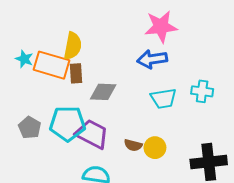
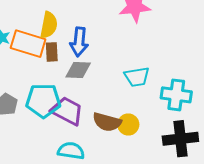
blue arrow: (152, 59) -> (79, 42), moved, turned -76
cyan cross: (202, 91) -> (176, 95), moved, size x1.4
brown semicircle: (133, 145) -> (107, 122), size x1.6

